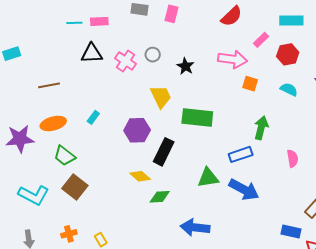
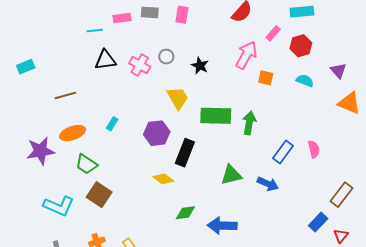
pink rectangle: (99, 21) -> (122, 18), moved
cyan line: (74, 23) -> (95, 31), moved
pink arrow: (233, 59) -> (246, 55), turned -64
green arrow: (261, 128) -> (249, 123), moved
blue rectangle: (241, 154) -> (283, 152), moved, turned -30
blue arrow: (244, 190) -> (268, 184), size x0.7
green diamond: (160, 197) -> (185, 213), moved
blue rectangle: (291, 231) -> (318, 222), turned -54

